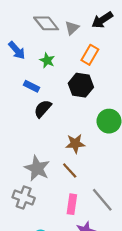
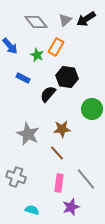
gray triangle: (72, 28) -> (65, 20), moved
orange rectangle: (90, 55) -> (56, 47), moved
black semicircle: (43, 109) -> (48, 94), moved
gray star: (37, 168) -> (28, 134), moved

